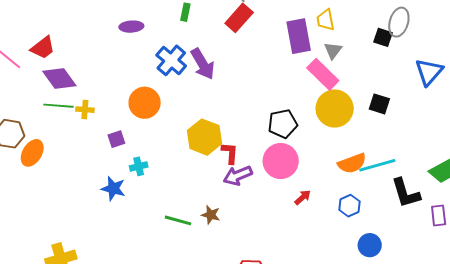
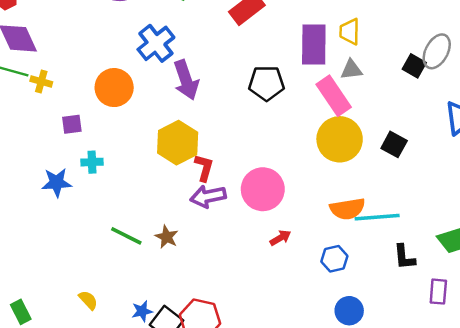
gray triangle: (333, 50) -> (351, 70), turned 36
purple arrow: (203, 64) -> (186, 80), moved
black pentagon: (283, 124) -> (266, 83), moved
blue star: (113, 189) -> (57, 183), turned -30
black L-shape: (406, 193) -> (404, 257), size x0.7

